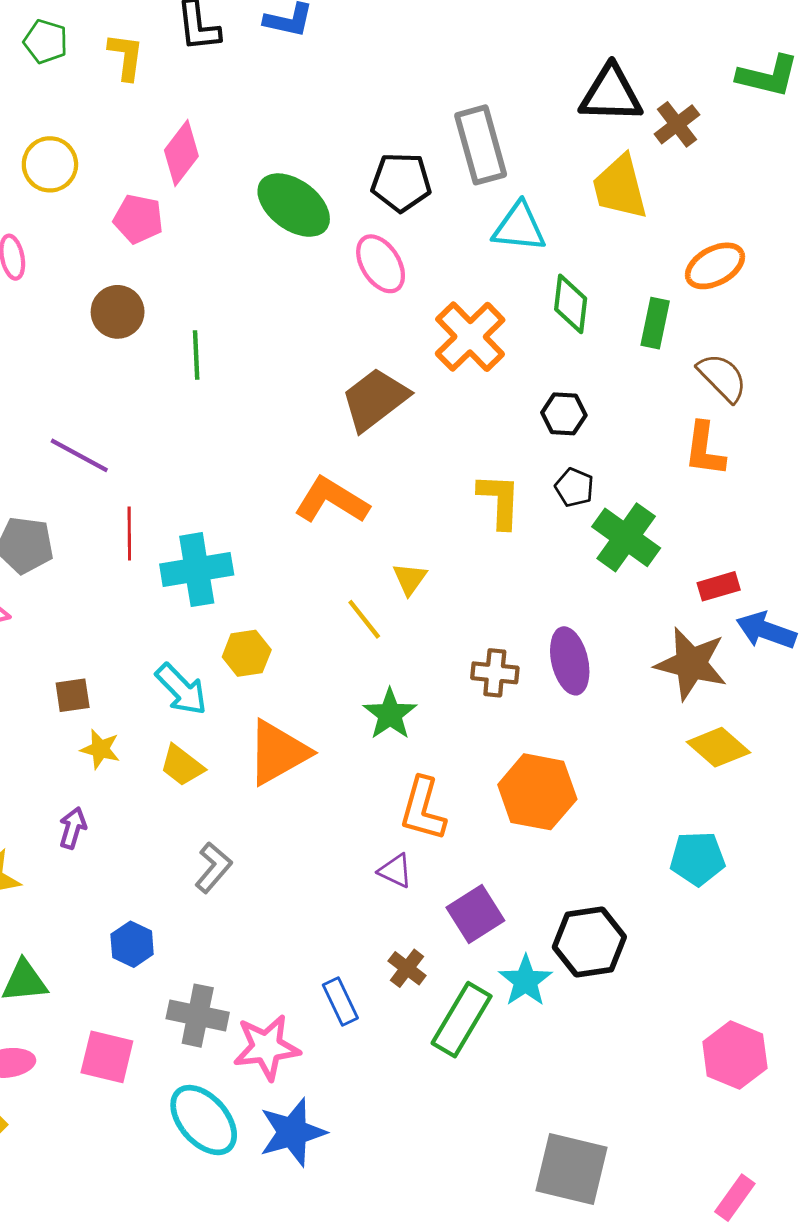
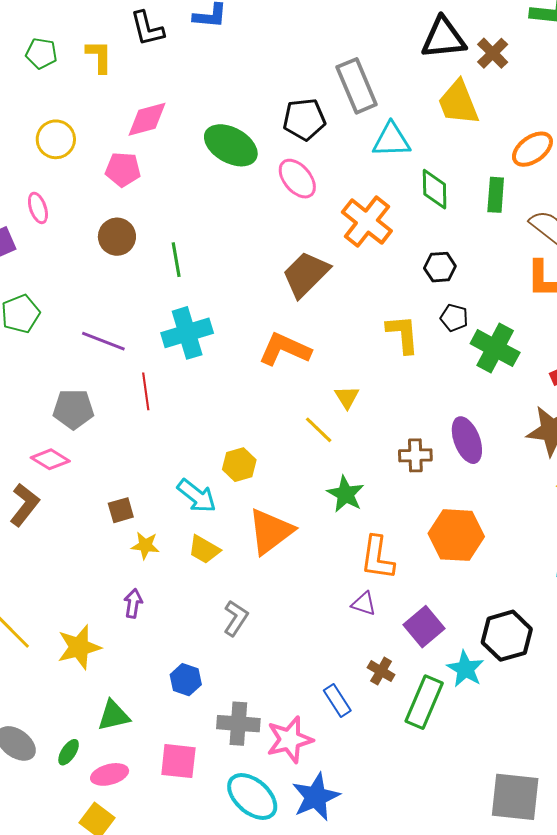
pink diamond: (181, 153) -> (147, 119), turned 45
cyan cross: (197, 570) -> (187, 333), moved

